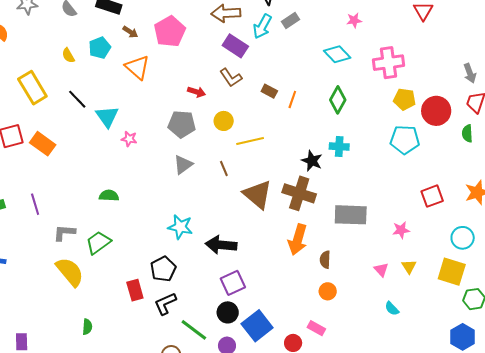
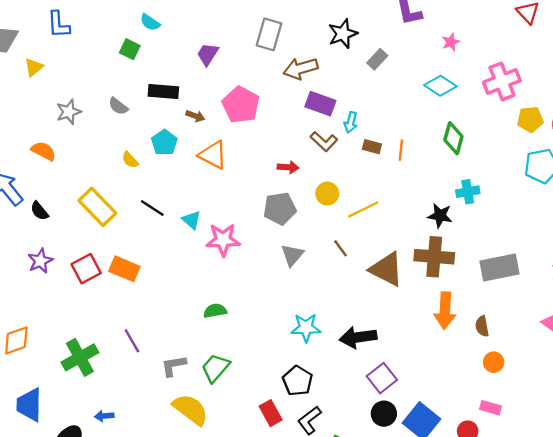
cyan arrow: (262, 26) -> (351, 122), moved, size x0.7
cyan triangle: (107, 117) -> (191, 220), size x0.7
pink star: (129, 139) -> (223, 240), size x1.8

